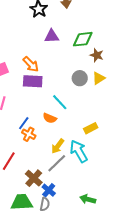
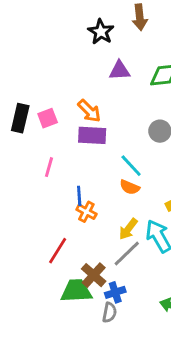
orange semicircle: (50, 118) -> (130, 187), moved
blue line: (24, 123) -> (79, 196), turned -40
blue cross: (49, 190) -> (115, 292), turned 32
green trapezoid: (22, 202) -> (76, 291), moved

